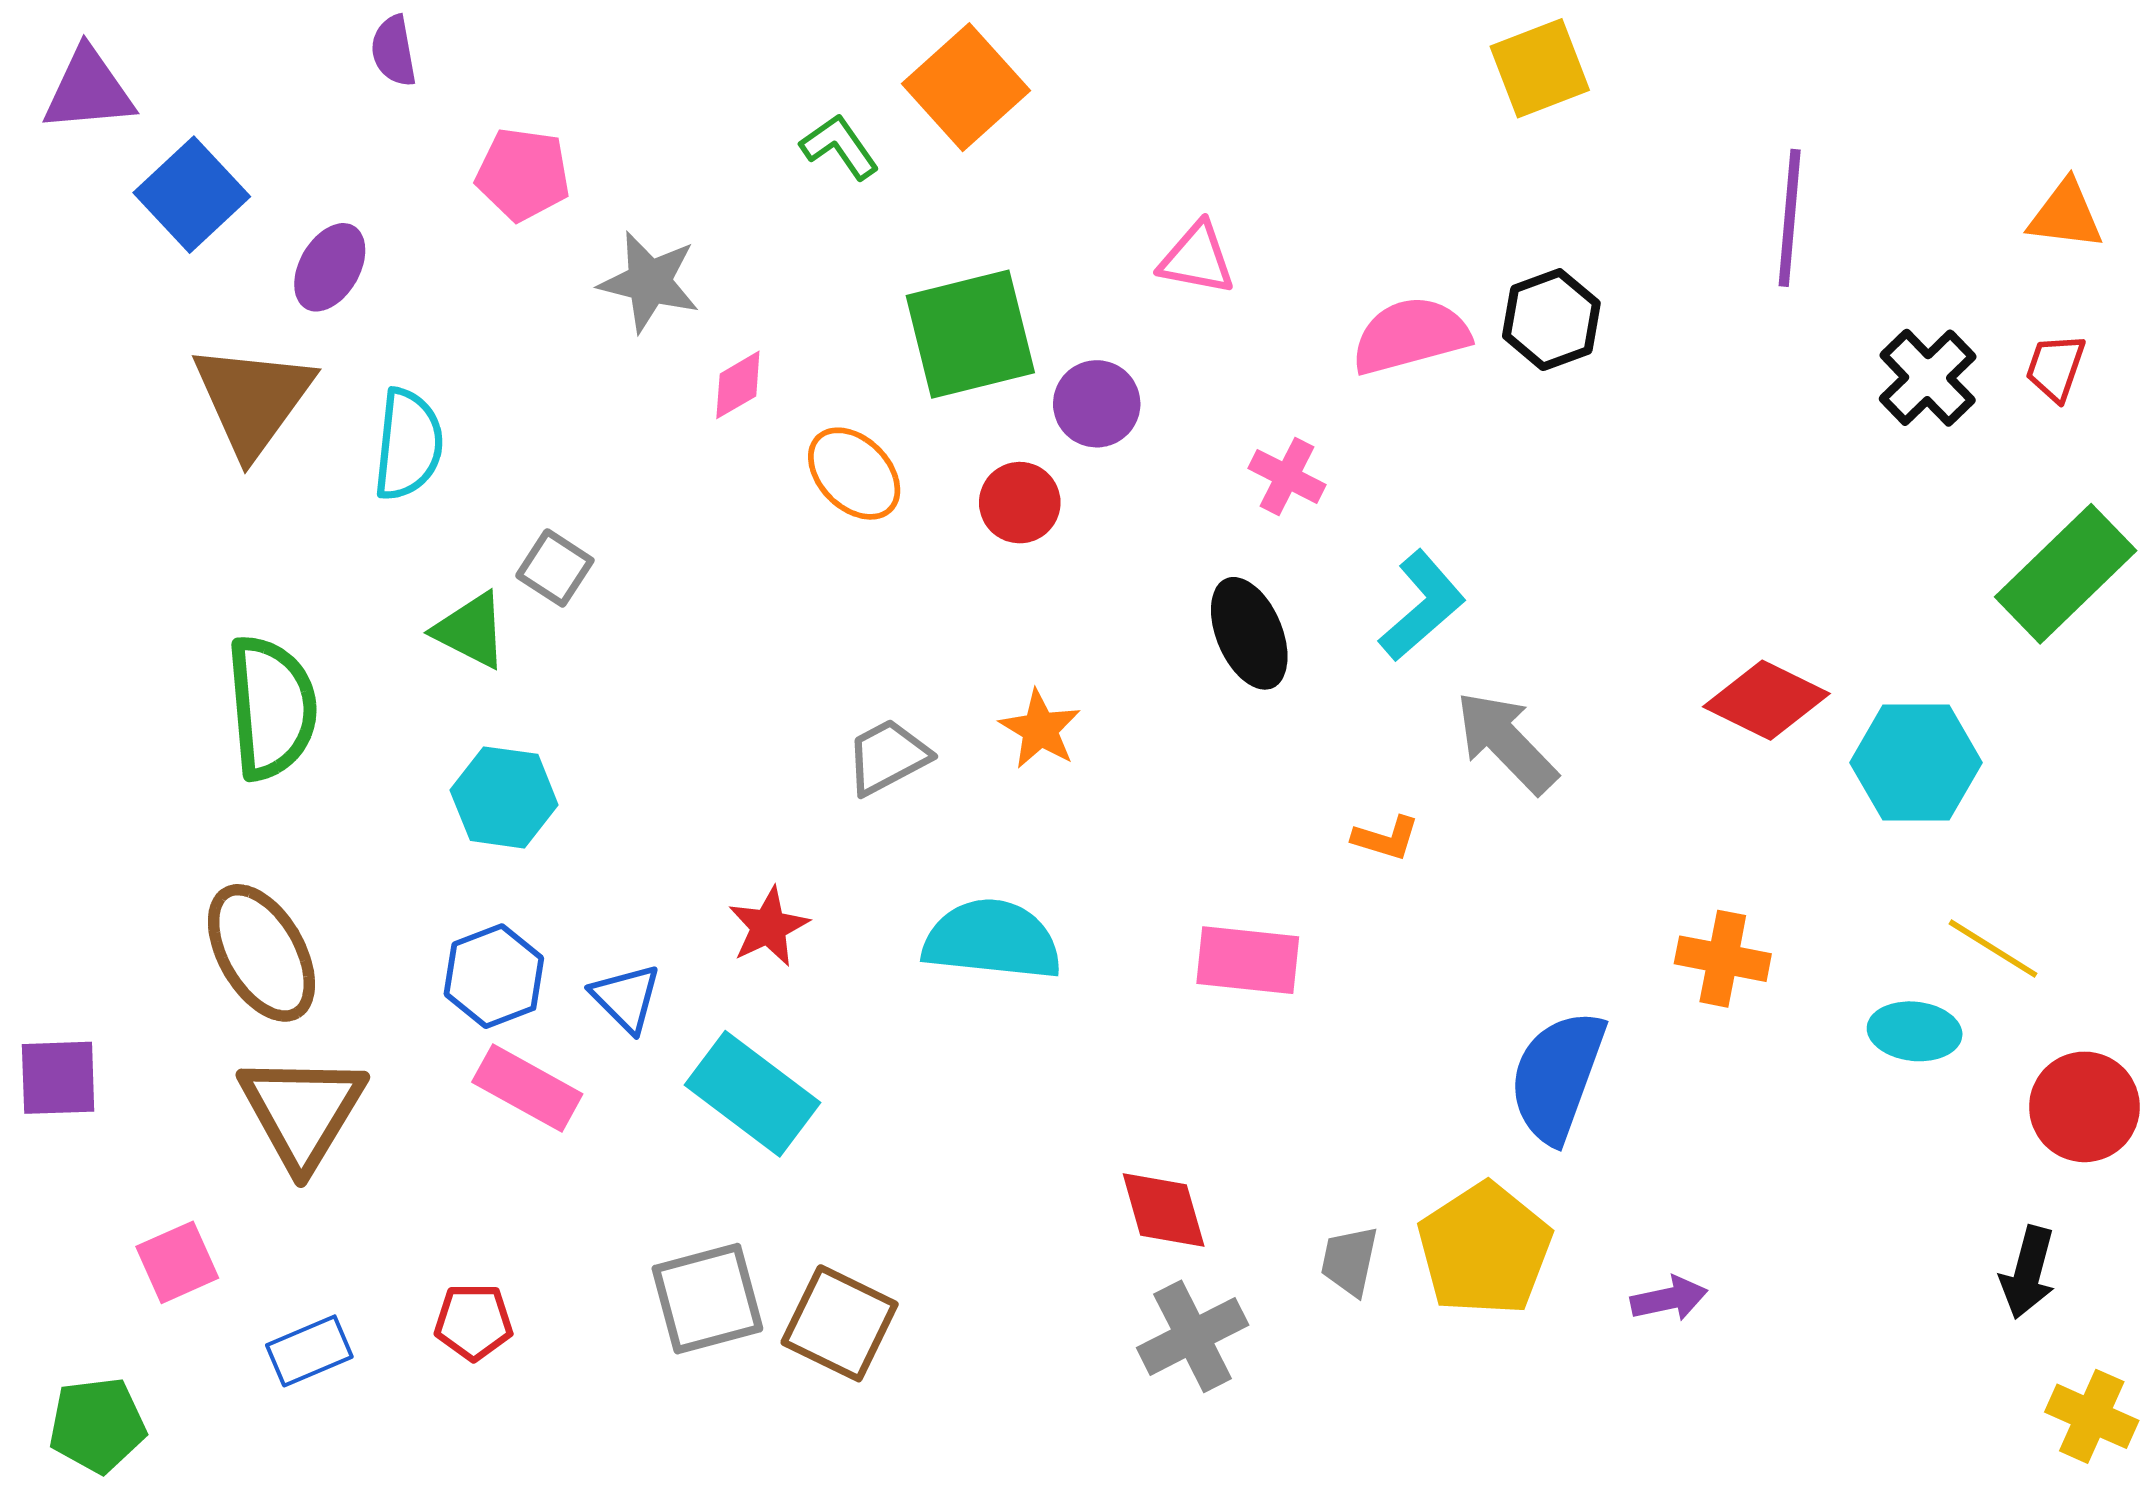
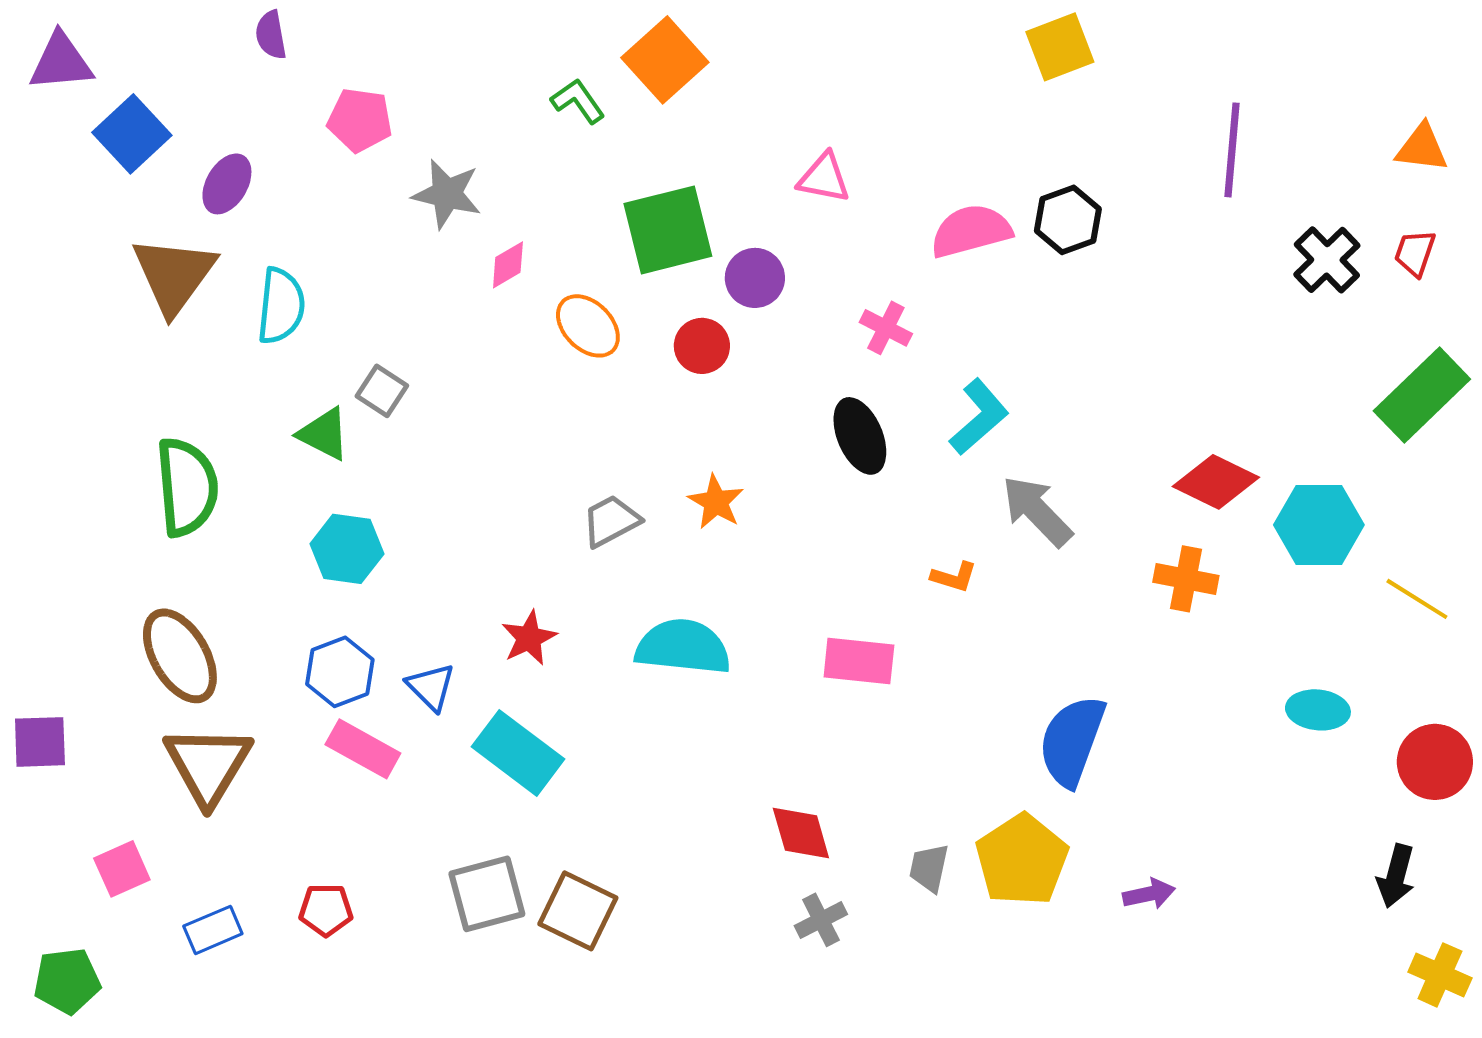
yellow line: (1993, 949) -> (1417, 599), moved
orange cross: (1723, 959) -> (1186, 579), moved
gray cross: (1193, 1336) -> (821, 920), size x0.7

